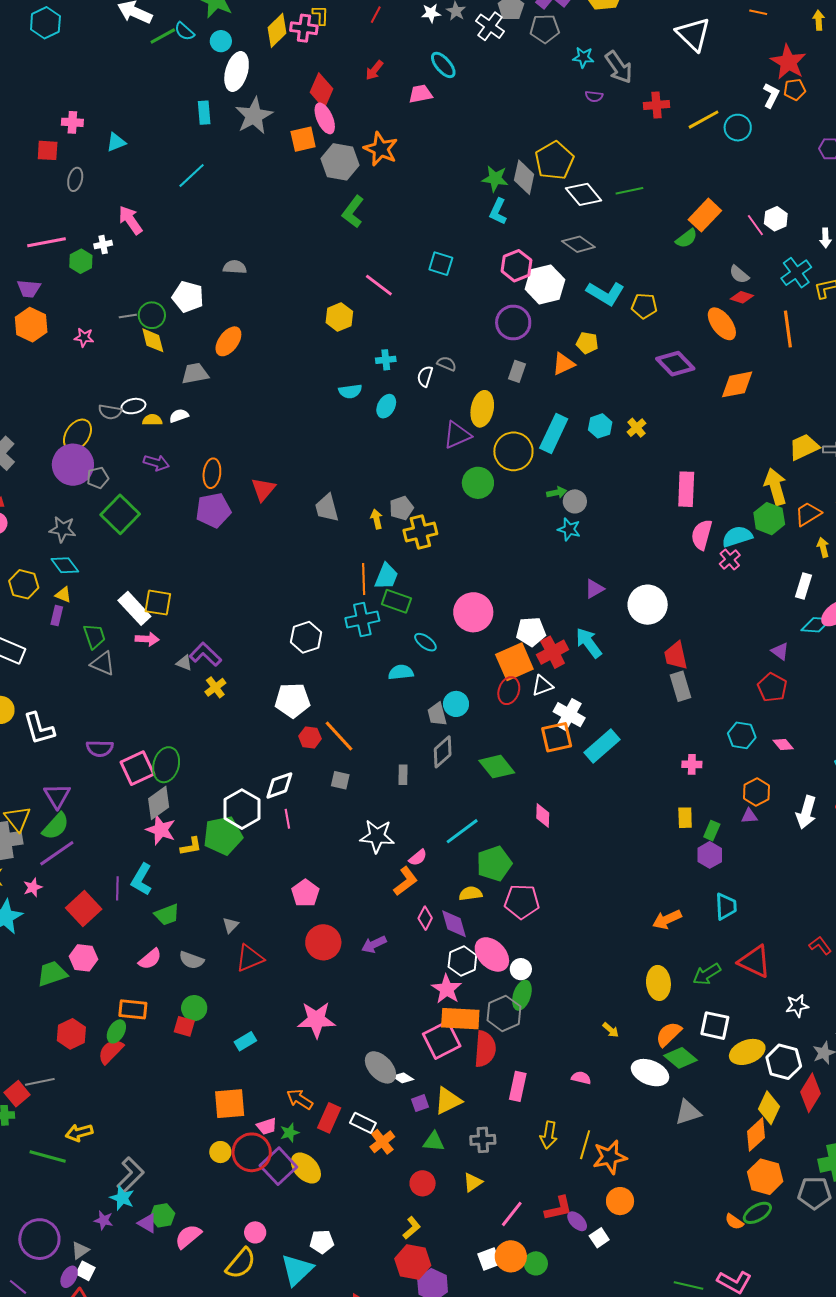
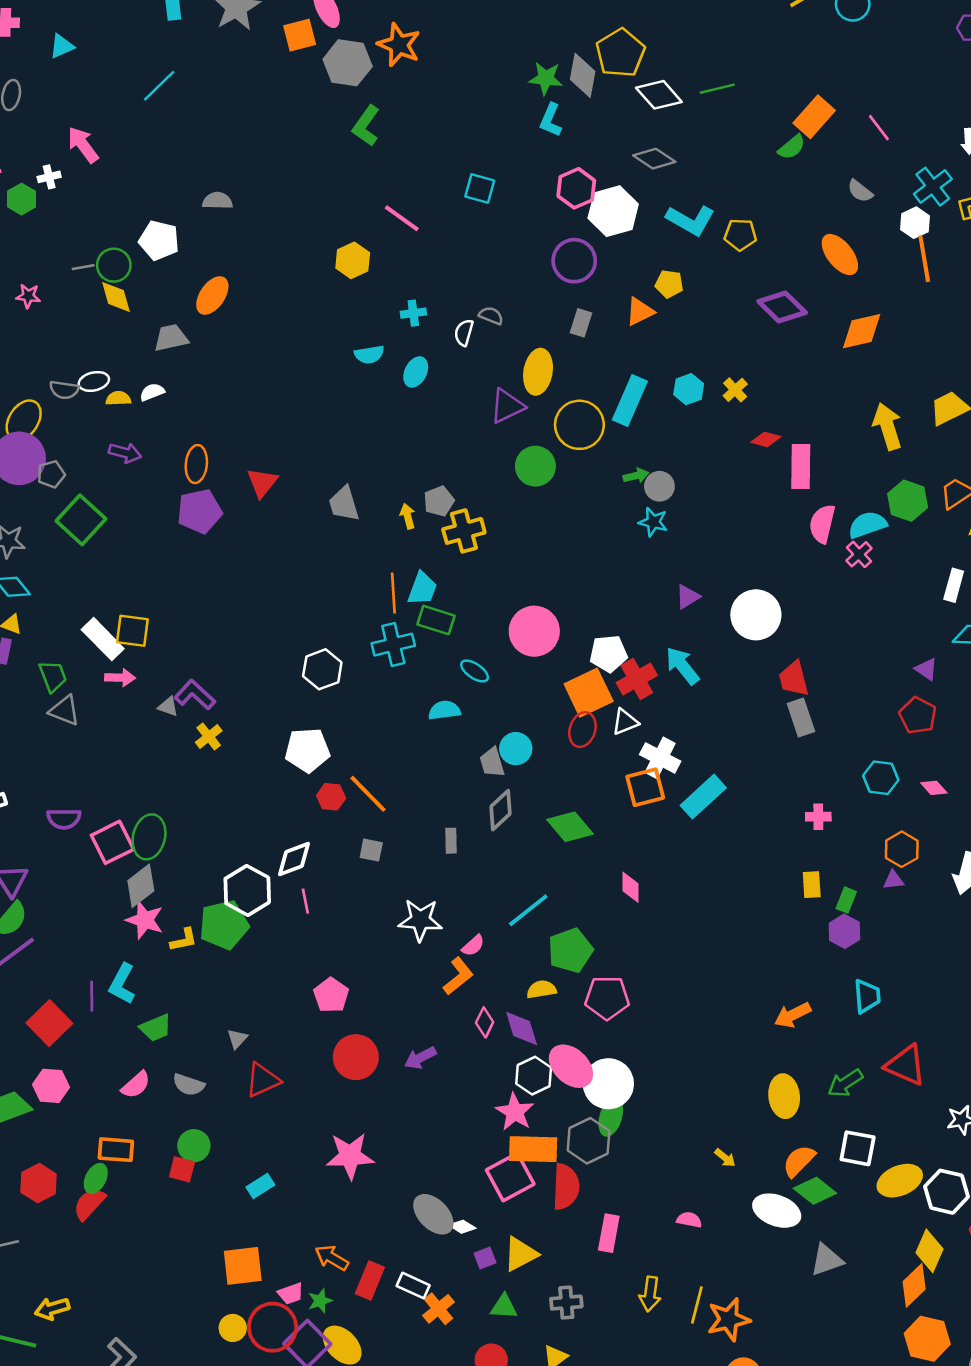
white hexagon: (776, 219) -> (915, 223), moved
red diamond: (742, 297) -> (766, 439), moved
yellow arrow: (776, 487) -> (887, 426), moved
white circle: (521, 969) -> (608, 1084), size x1.8

